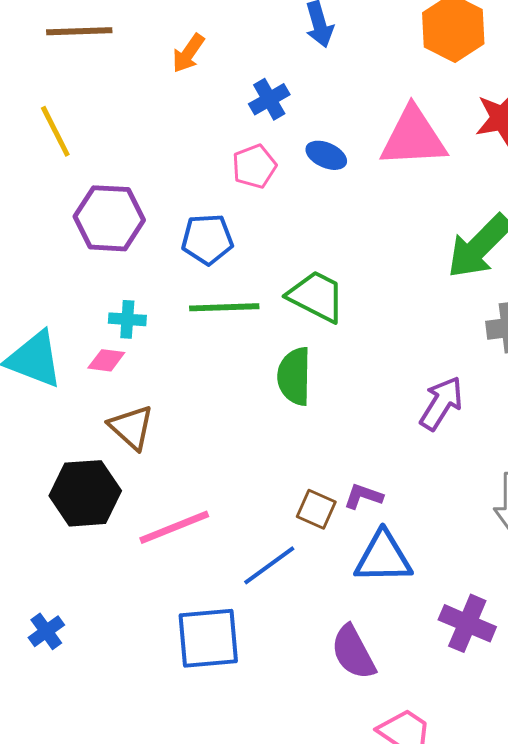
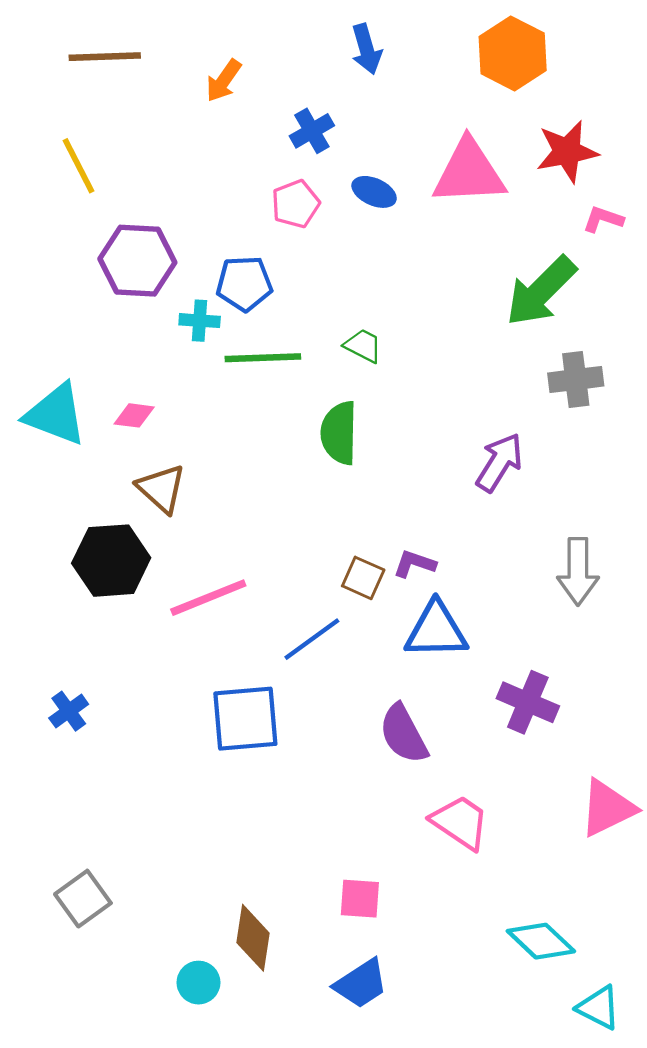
green trapezoid: (316, 296) -> (363, 346), size x0.6
cyan cross: (127, 319) -> (200, 321), moved

